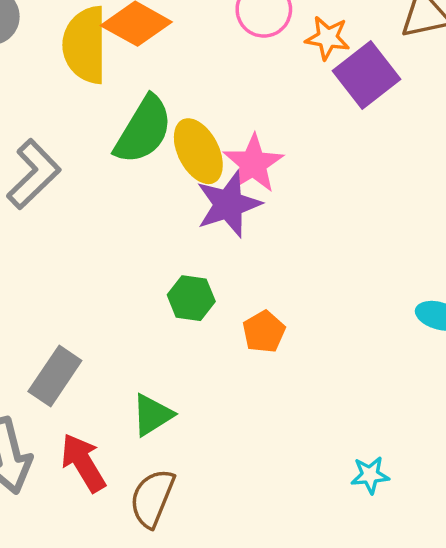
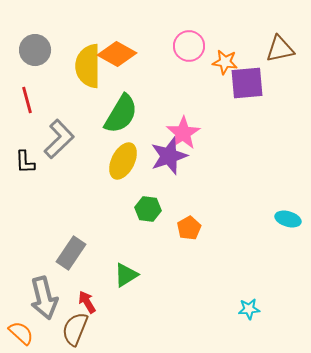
purple square: (366, 75) -> (247, 83), turned 33
yellow ellipse: (198, 151) -> (123, 161), moved, turned 54
red arrow: (83, 463) -> (87, 302), size x0.7
brown semicircle: (152, 498) -> (75, 329), moved

